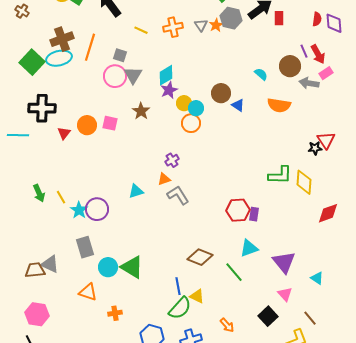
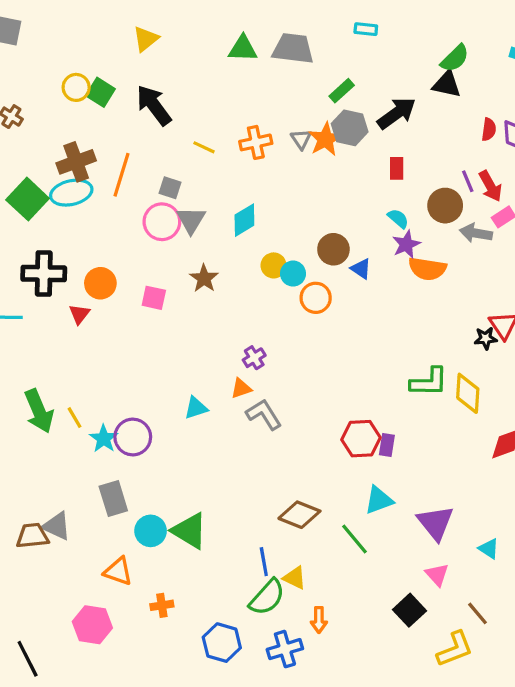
red rectangle: (279, 18) -> (397, 168), moved
orange star: (216, 25) -> (325, 139), size x1.5
purple star: (169, 90) -> (406, 244), moved
orange circle: (191, 123) -> (316, 298), moved
orange circle: (87, 125) -> (100, 283), moved
green arrow: (39, 193) -> (39, 411), size x1.5
pink hexagon: (37, 314) -> (92, 625), moved
orange arrow: (227, 325) -> (319, 620), moved, turned 42

